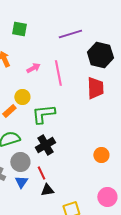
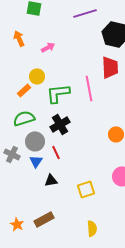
pink line: (58, 73) -> (89, 88), moved
black triangle: (47, 190) -> (51, 180), moved

